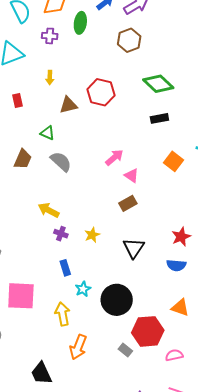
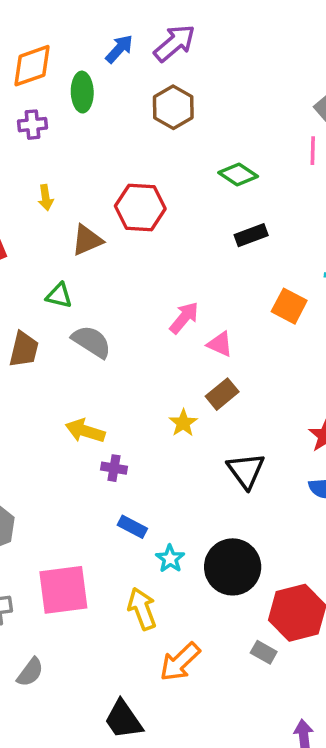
green diamond: (158, 84) -> (238, 175), size x0.7
yellow star: (92, 235) -> (183, 423), moved
blue rectangle: (65, 268) -> (132, 527), turned -35
orange arrow: (78, 347) -> (180, 662), turned 35

